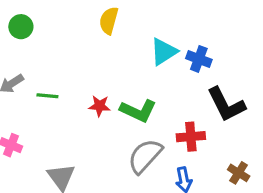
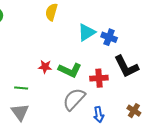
green line: (47, 96) -> (21, 88), moved
red cross: (191, 137) -> (99, 78), moved

